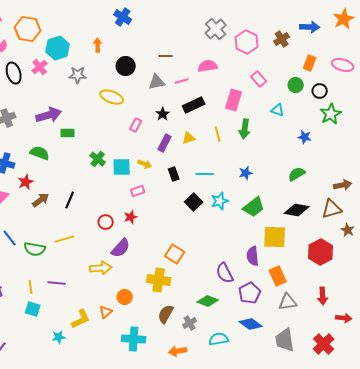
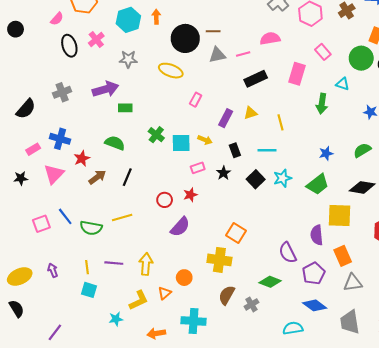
cyan hexagon: (58, 48) -> (128, 20), moved
brown line: (166, 56) -> (213, 31), moved
black circle: (126, 66) -> (185, 38), size x1.4
gray star: (78, 75) -> (128, 59), moved
green circle: (296, 85) -> (361, 58), size x1.5
black star: (163, 114) -> (224, 173), moved
green arrow: (245, 129) -> (322, 104), moved
yellow line: (218, 134) -> (280, 122), moved
green semicircle: (40, 153) -> (115, 143), moved
blue star: (246, 173) -> (326, 153), moved
yellow arrow: (101, 268) -> (146, 264), moved, turned -80
cyan semicircle: (219, 339) -> (293, 328), moved
orange arrow: (178, 351) -> (156, 333), moved

